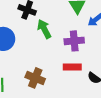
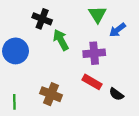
red rectangle: (72, 67) -> (92, 82), turned 30

